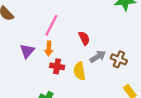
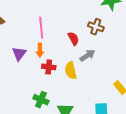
pink line: (51, 25) -> (41, 28), turned -30
brown cross: (119, 59) -> (96, 27), moved

